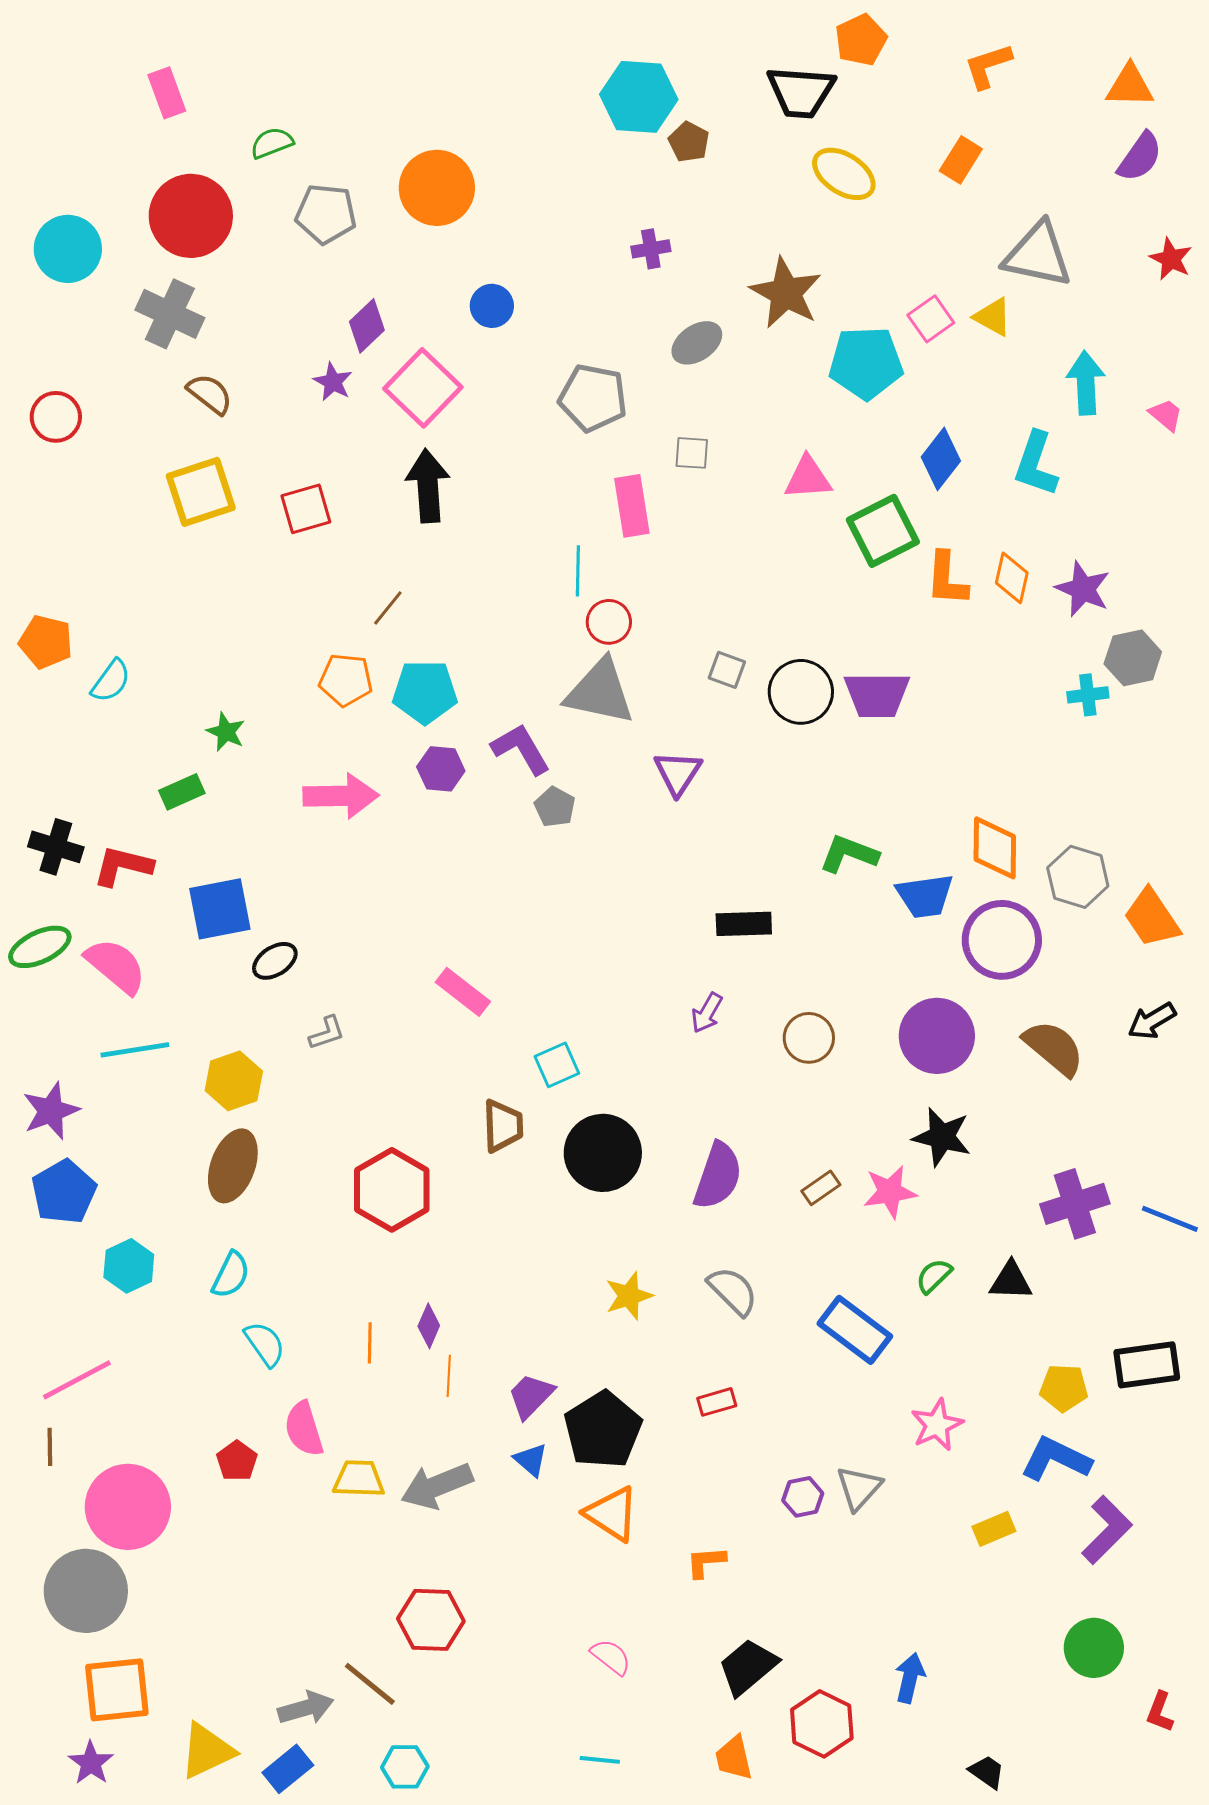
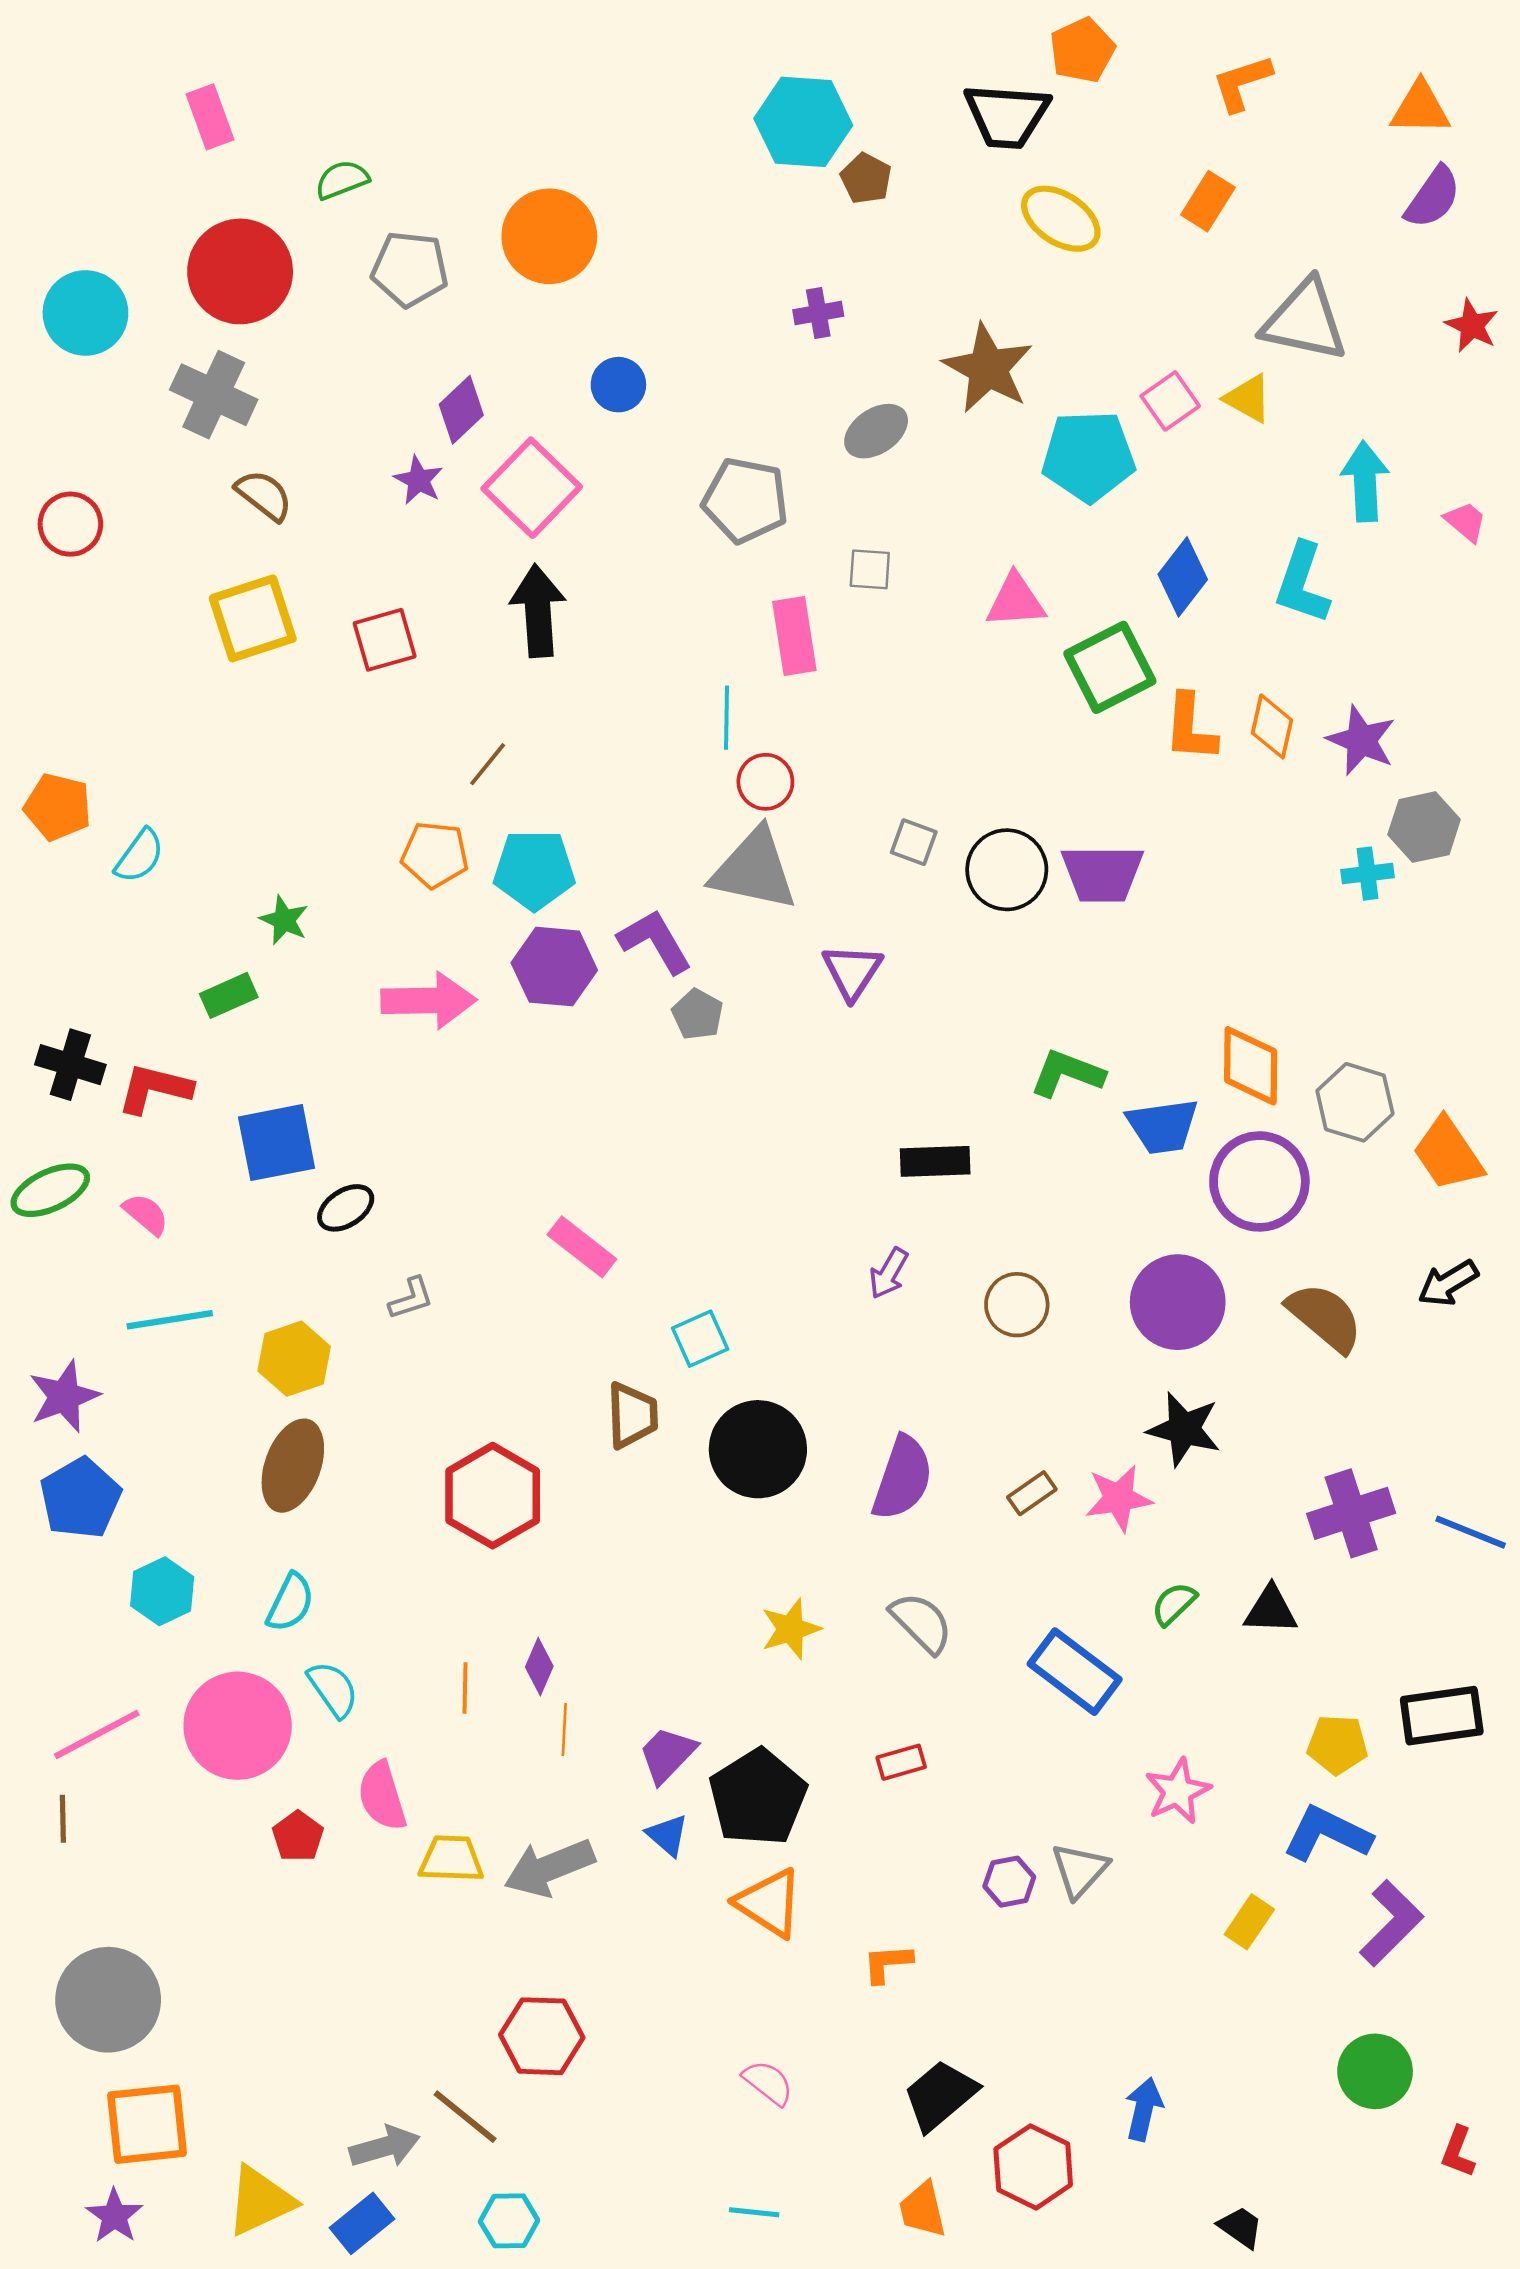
purple hexagon: (441, 769) -> (554, 967), size x1.4
pink semicircle: (116, 966) -> (146, 1214), size x0.6
pink circle: (128, 1507) -> (238, 1726), moved
yellow rectangle: (994, 1529) -> (1249, 1922), turned -33

